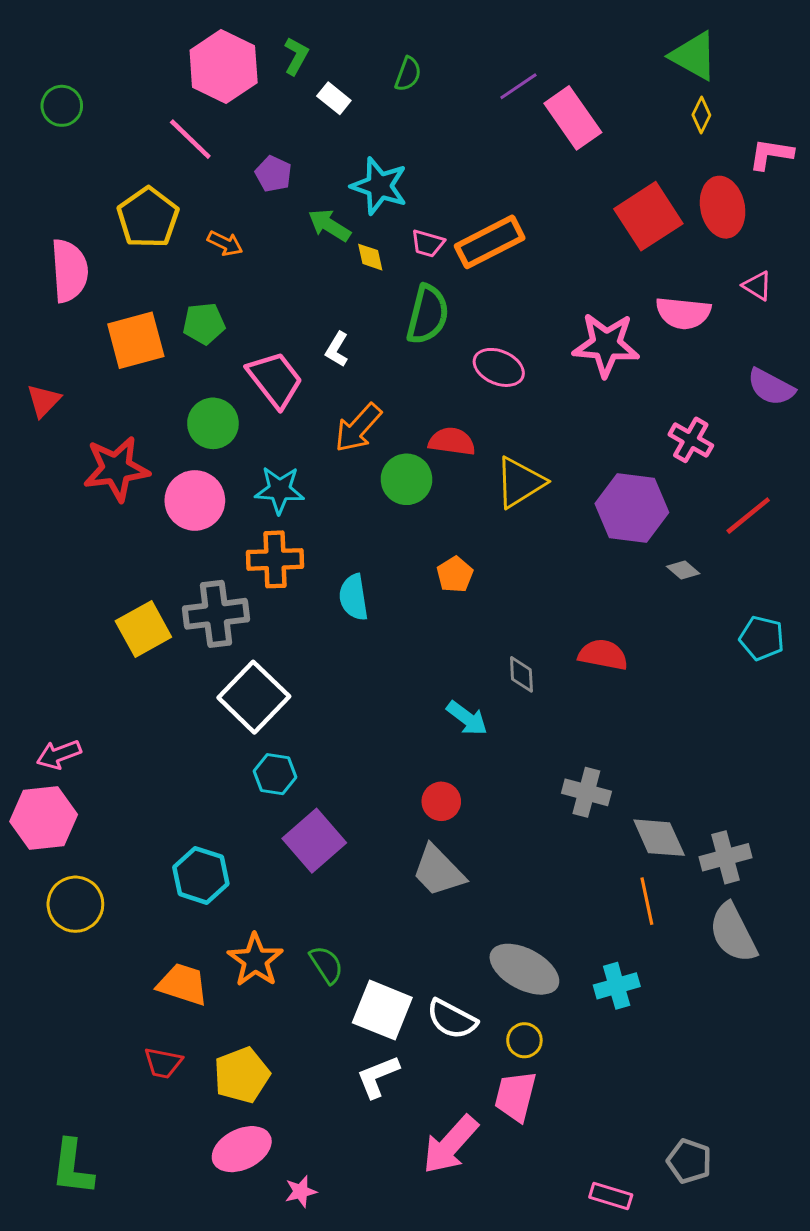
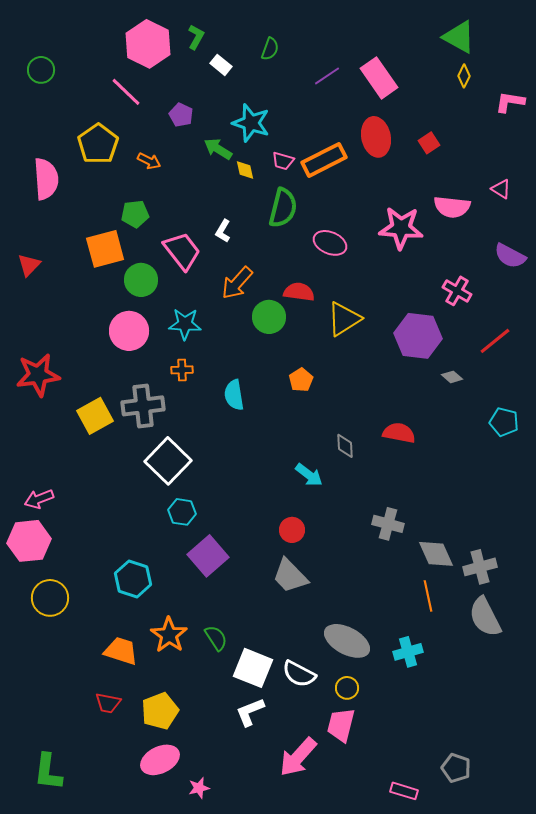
purple line: (518, 86) -> (327, 76), moved
red ellipse: (723, 207) -> (376, 137), moved
red square: (648, 216) -> (429, 143), size x0.5
orange square: (136, 340) -> (105, 249), moved
red star: (116, 469) -> (38, 375), moved
orange cross: (275, 559) -> (182, 370), size x0.6

